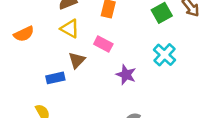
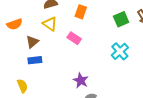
brown triangle: (77, 60) -> (32, 42), moved
purple star: (126, 75) -> (81, 80), moved

